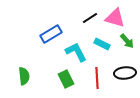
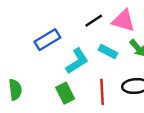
cyan L-shape: (76, 52) -> (77, 61), turned 85

